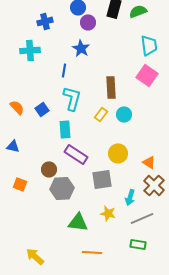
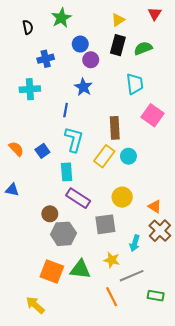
cyan trapezoid: (149, 45) -> (135, 84), moved
yellow rectangle: (101, 114) -> (104, 156), size x1.5
orange square: (20, 184) -> (52, 271), moved, size x1.6
gray line: (142, 218) -> (132, 276), moved
green rectangle: (138, 244) -> (156, 296), moved
orange line: (92, 252) -> (112, 297), moved, turned 60

